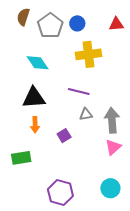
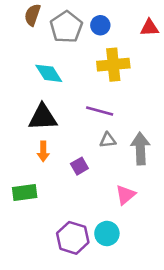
pink triangle: (113, 147) -> (125, 195), moved
cyan circle: (110, 188) -> (107, 234), moved

